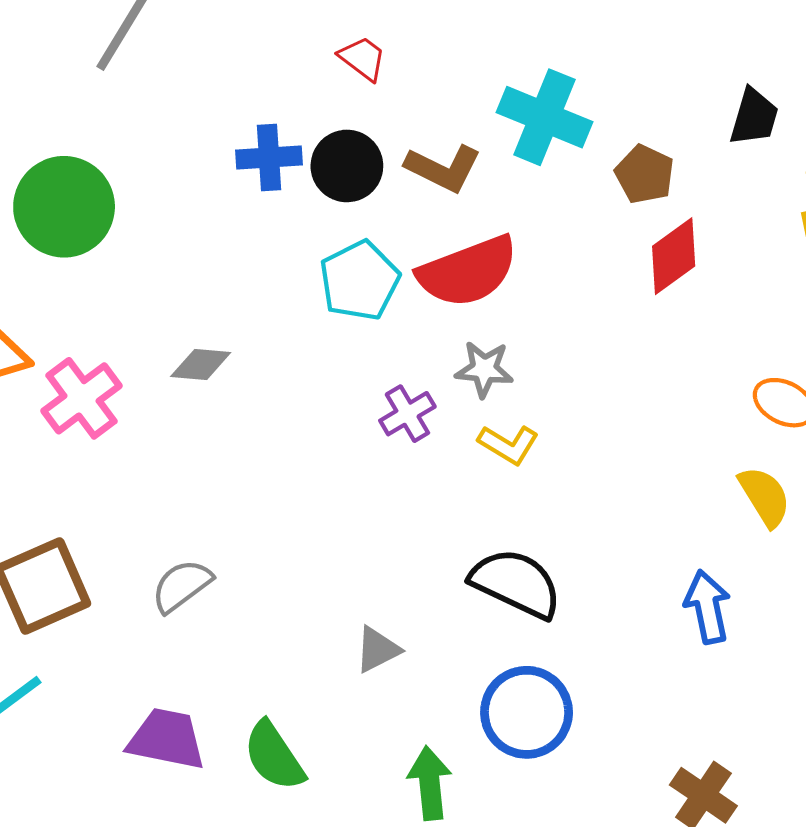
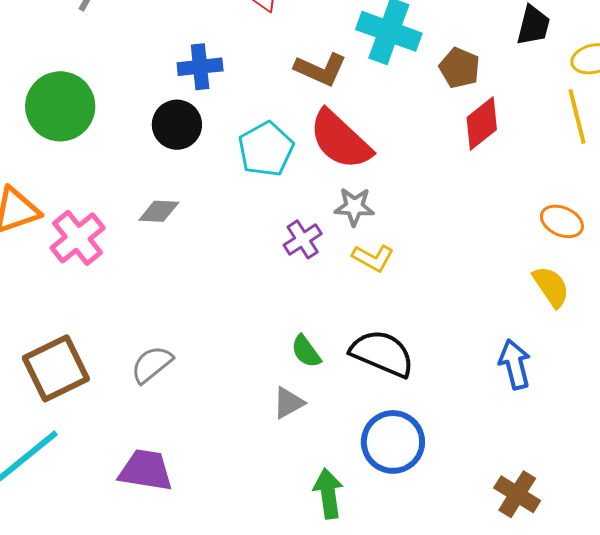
black circle: (347, 166) -> (177, 125), moved
red semicircle: (468, 272) -> (340, 140), turned 66
green semicircle: (274, 756) -> (306, 351), moved, size x0.7

